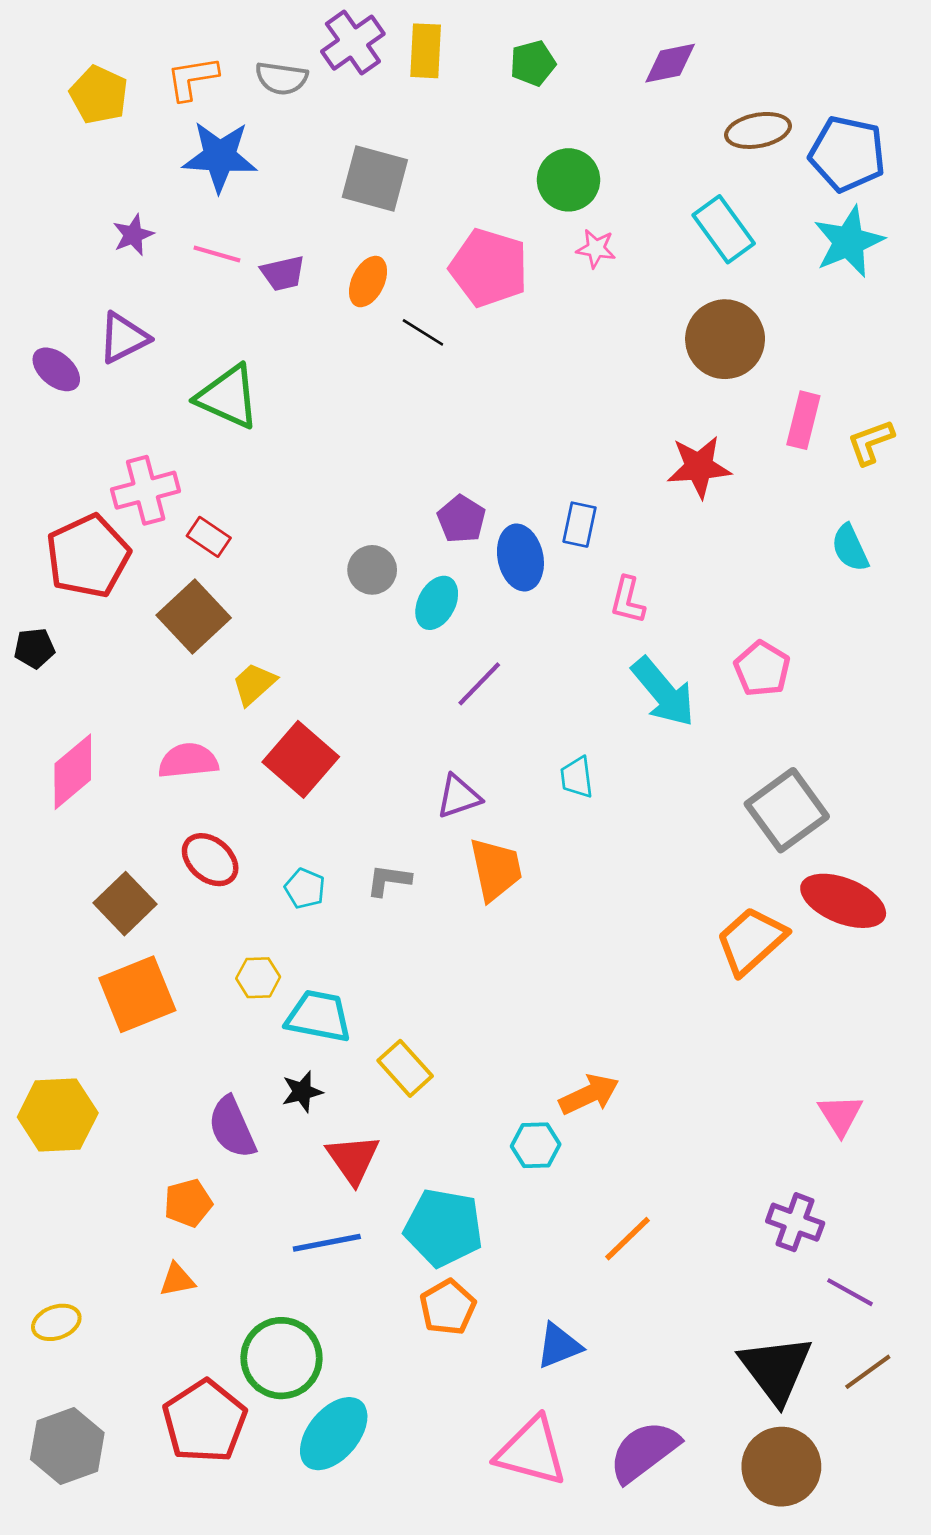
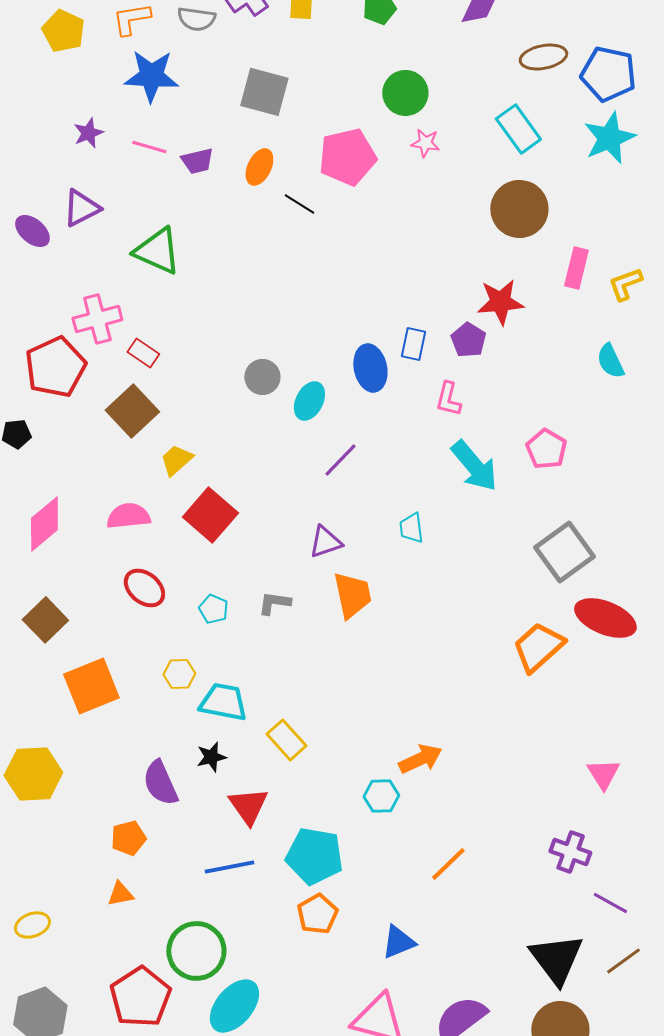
pink pentagon: (489, 268) -> (347, 157), turned -30
purple pentagon: (461, 519) -> (468, 340), moved
brown square: (125, 904) -> (45, 620), moved

